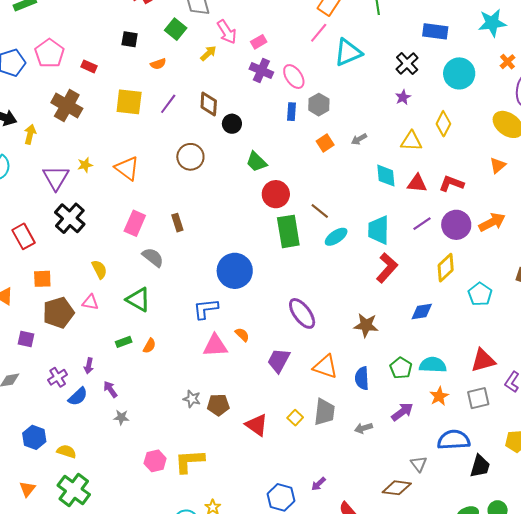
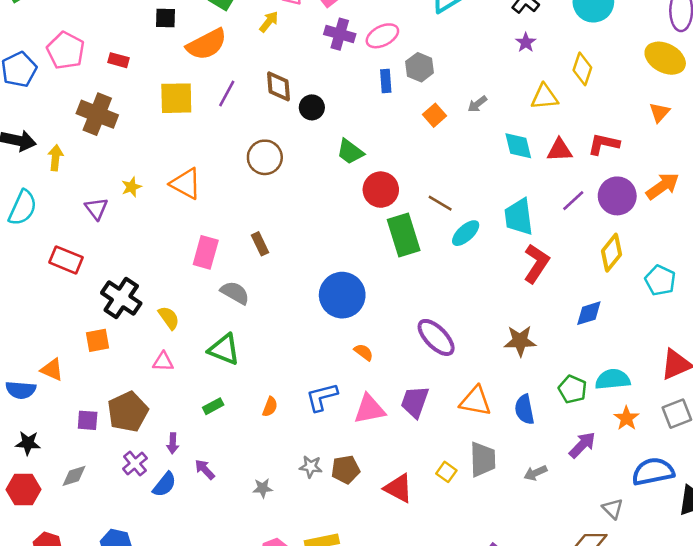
orange semicircle: (158, 64) -> (207, 44), size x2.0
pink ellipse: (294, 77) -> (382, 36), turned -75
purple triangle: (56, 178) -> (96, 209), size x0.7
black cross: (70, 218) -> (121, 298), moved
red rectangle: (23, 236) -> (66, 260), moved, turned -30
blue L-shape: (206, 309) -> (322, 397), moved
brown pentagon: (58, 313) -> (128, 412), moved
orange semicircle: (242, 335) -> (364, 352), moved
orange semicircle: (149, 346) -> (270, 407), moved
pink triangle: (215, 346) -> (369, 409), moved
gray star: (121, 417) -> (263, 488), moved

